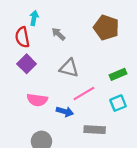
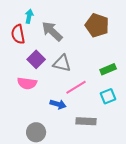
gray arrow: (58, 34) -> (52, 31), size x1.6
purple square: (27, 64) -> (36, 59), moved
pink semicircle: (37, 100) -> (27, 83), moved

